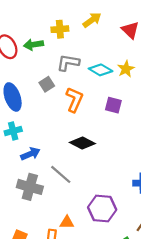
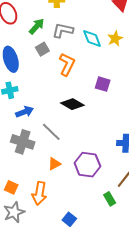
green arrow: (34, 45) -> (37, 26), moved, turned 138
cyan diamond: (101, 70) -> (92, 38), turned 35
purple square: (113, 105) -> (103, 84), moved
orange triangle: (67, 222) -> (54, 164), moved, turned -32

